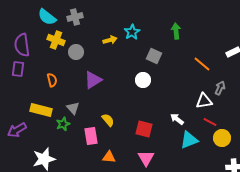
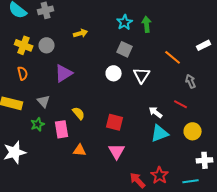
cyan star: (132, 32) -> (125, 22), moved
yellow cross: (56, 40) -> (24, 45), moved
gray arrow: (220, 88) -> (191, 81), turned -48
white triangle: (204, 101) -> (142, 75), moved, turned -48
white arrow: (177, 119) -> (156, 112), moved
red line: (210, 122) -> (181, 104), moved
green star: (63, 124) -> (38, 124), moved

